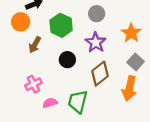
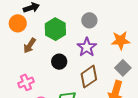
orange star: (131, 33) -> (121, 40), turned 30

